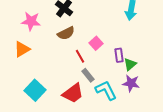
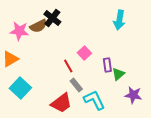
brown semicircle: (66, 33) -> (38, 26), moved
purple star: (131, 83) -> (133, 95), moved
cyan square: (35, 90) -> (20, 88), moved

